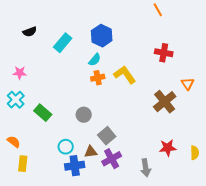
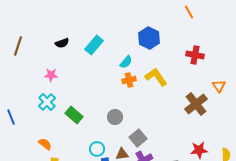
black semicircle: (30, 32) -> (62, 43), moved
blue hexagon: (102, 36) -> (149, 38), moved

